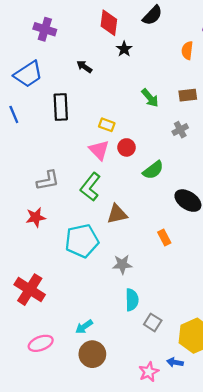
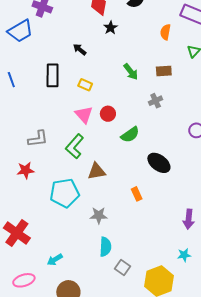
black arrow: (84, 67) -> (80, 49), moved
blue trapezoid: (28, 74) -> (20, 31), moved
yellow rectangle: (107, 125) -> (85, 85), moved
cyan arrow: (84, 327) -> (55, 260), moved

